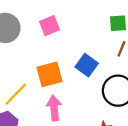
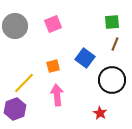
orange square: (49, 74) -> (53, 66), size x0.6

